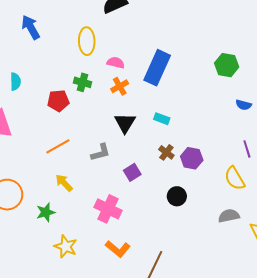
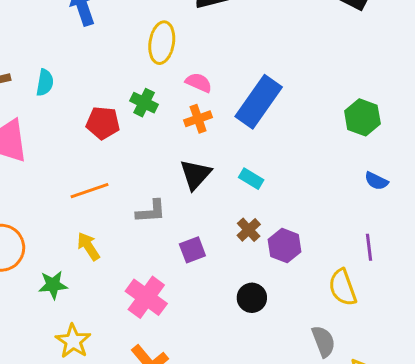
gray semicircle: (229, 216) -> (323, 341), turned 70

